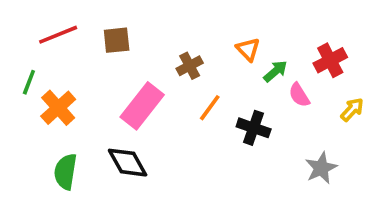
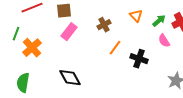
green arrow: (275, 71) -> (159, 21), moved
pink rectangle: (142, 106) -> (69, 32), moved, size x0.7
green semicircle: (65, 172) -> (23, 83), moved

